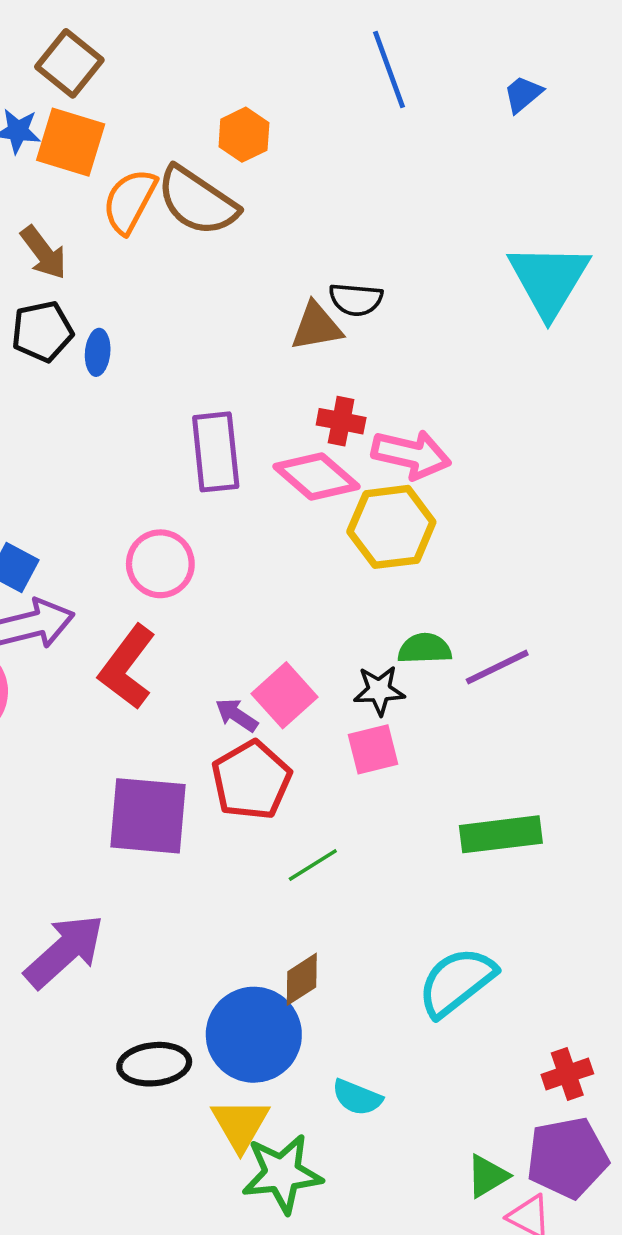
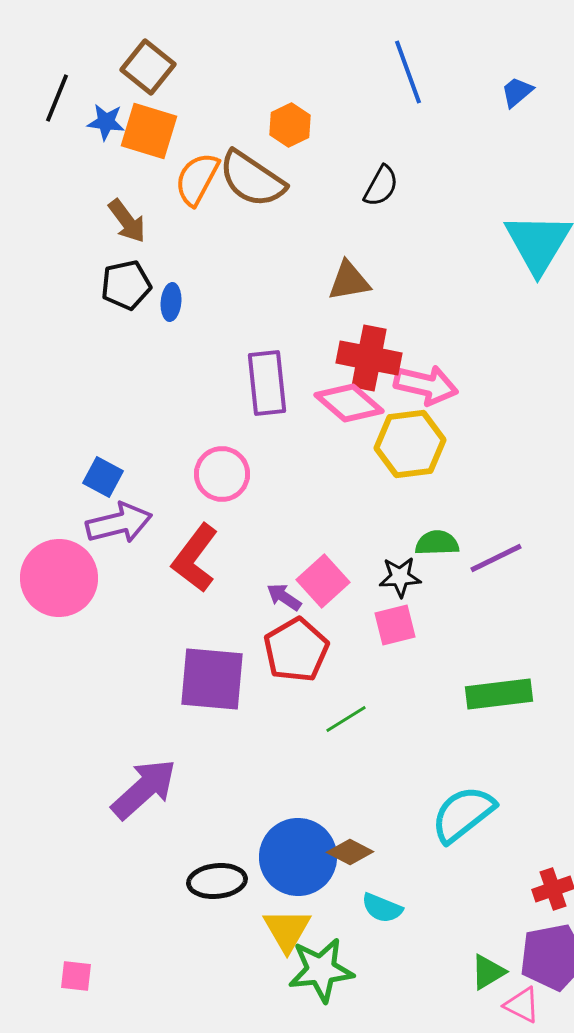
black semicircle: (356, 299) -> (381, 186), moved, turned -66
red cross: (341, 421) -> (369, 358), size x1.6
brown diamond: (302, 979) -> (350, 852), moved, turned 60

